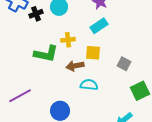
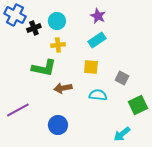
yellow cross: (68, 40) -> (58, 45), moved
brown arrow: (75, 66) -> (63, 88), moved
cyan semicircle: (89, 85) -> (98, 95), moved

